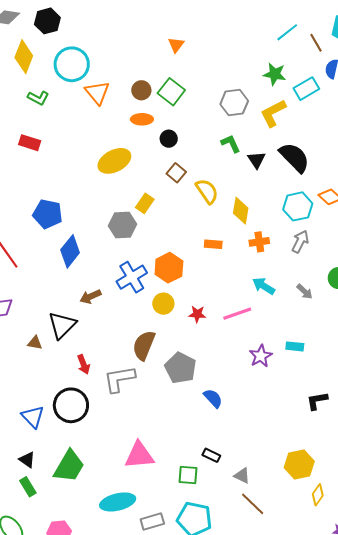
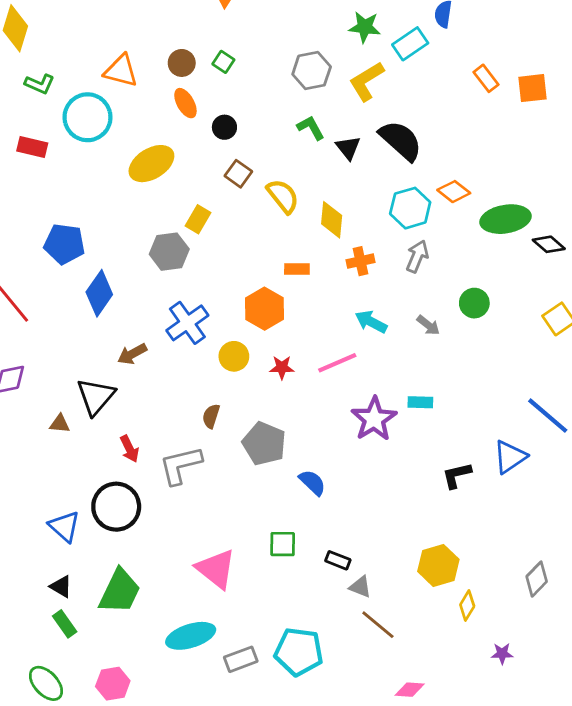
cyan circle: (72, 64) -> (87, 117), moved
green square: (171, 92) -> (223, 62), size x0.6
orange triangle: (97, 93) -> (121, 71), turned -32
orange ellipse: (142, 119) -> (185, 103), turned 65
orange hexagon: (169, 268) -> (264, 309), moved
brown semicircle: (144, 345) -> (211, 416), size x0.6
purple star: (261, 356) -> (374, 419), size x1.4
pink triangle: (139, 455) -> (216, 569), turned 48
black rectangle: (211, 455) -> (338, 560), moved
green square: (188, 475) -> (283, 544), moved

